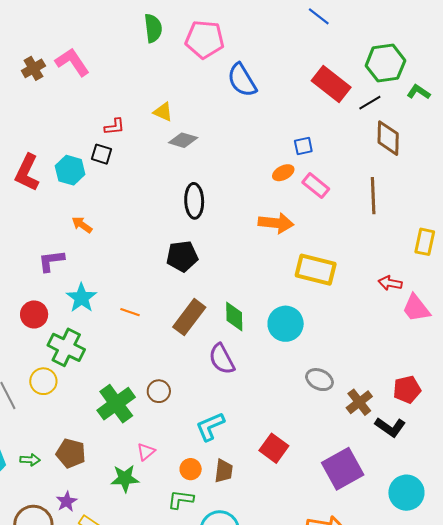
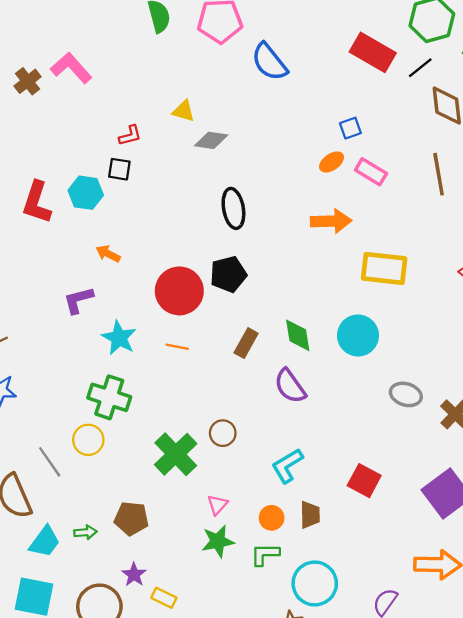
red circle: (34, 314) -> (179, 291), moved, size x1.5
brown rectangle: (189, 317) -> (246, 343), size x0.7
green star: (125, 478) -> (218, 541), moved

